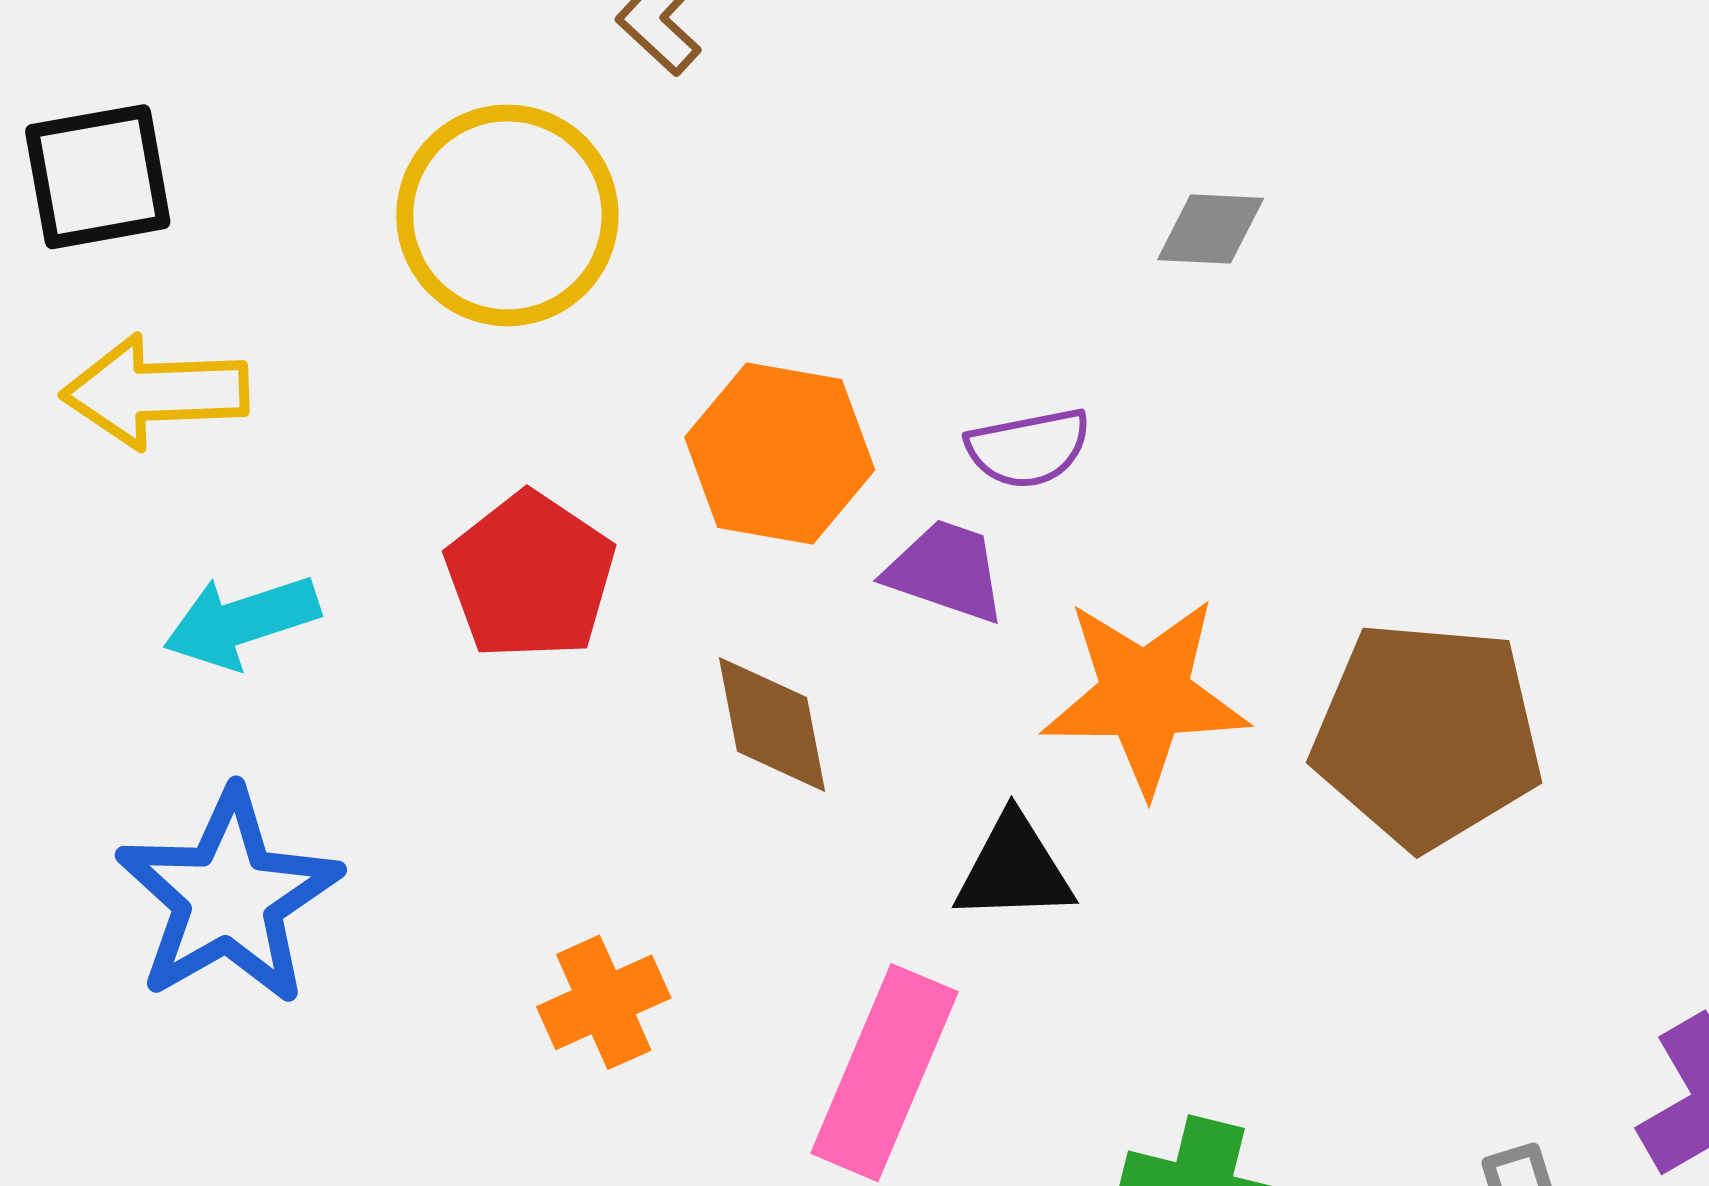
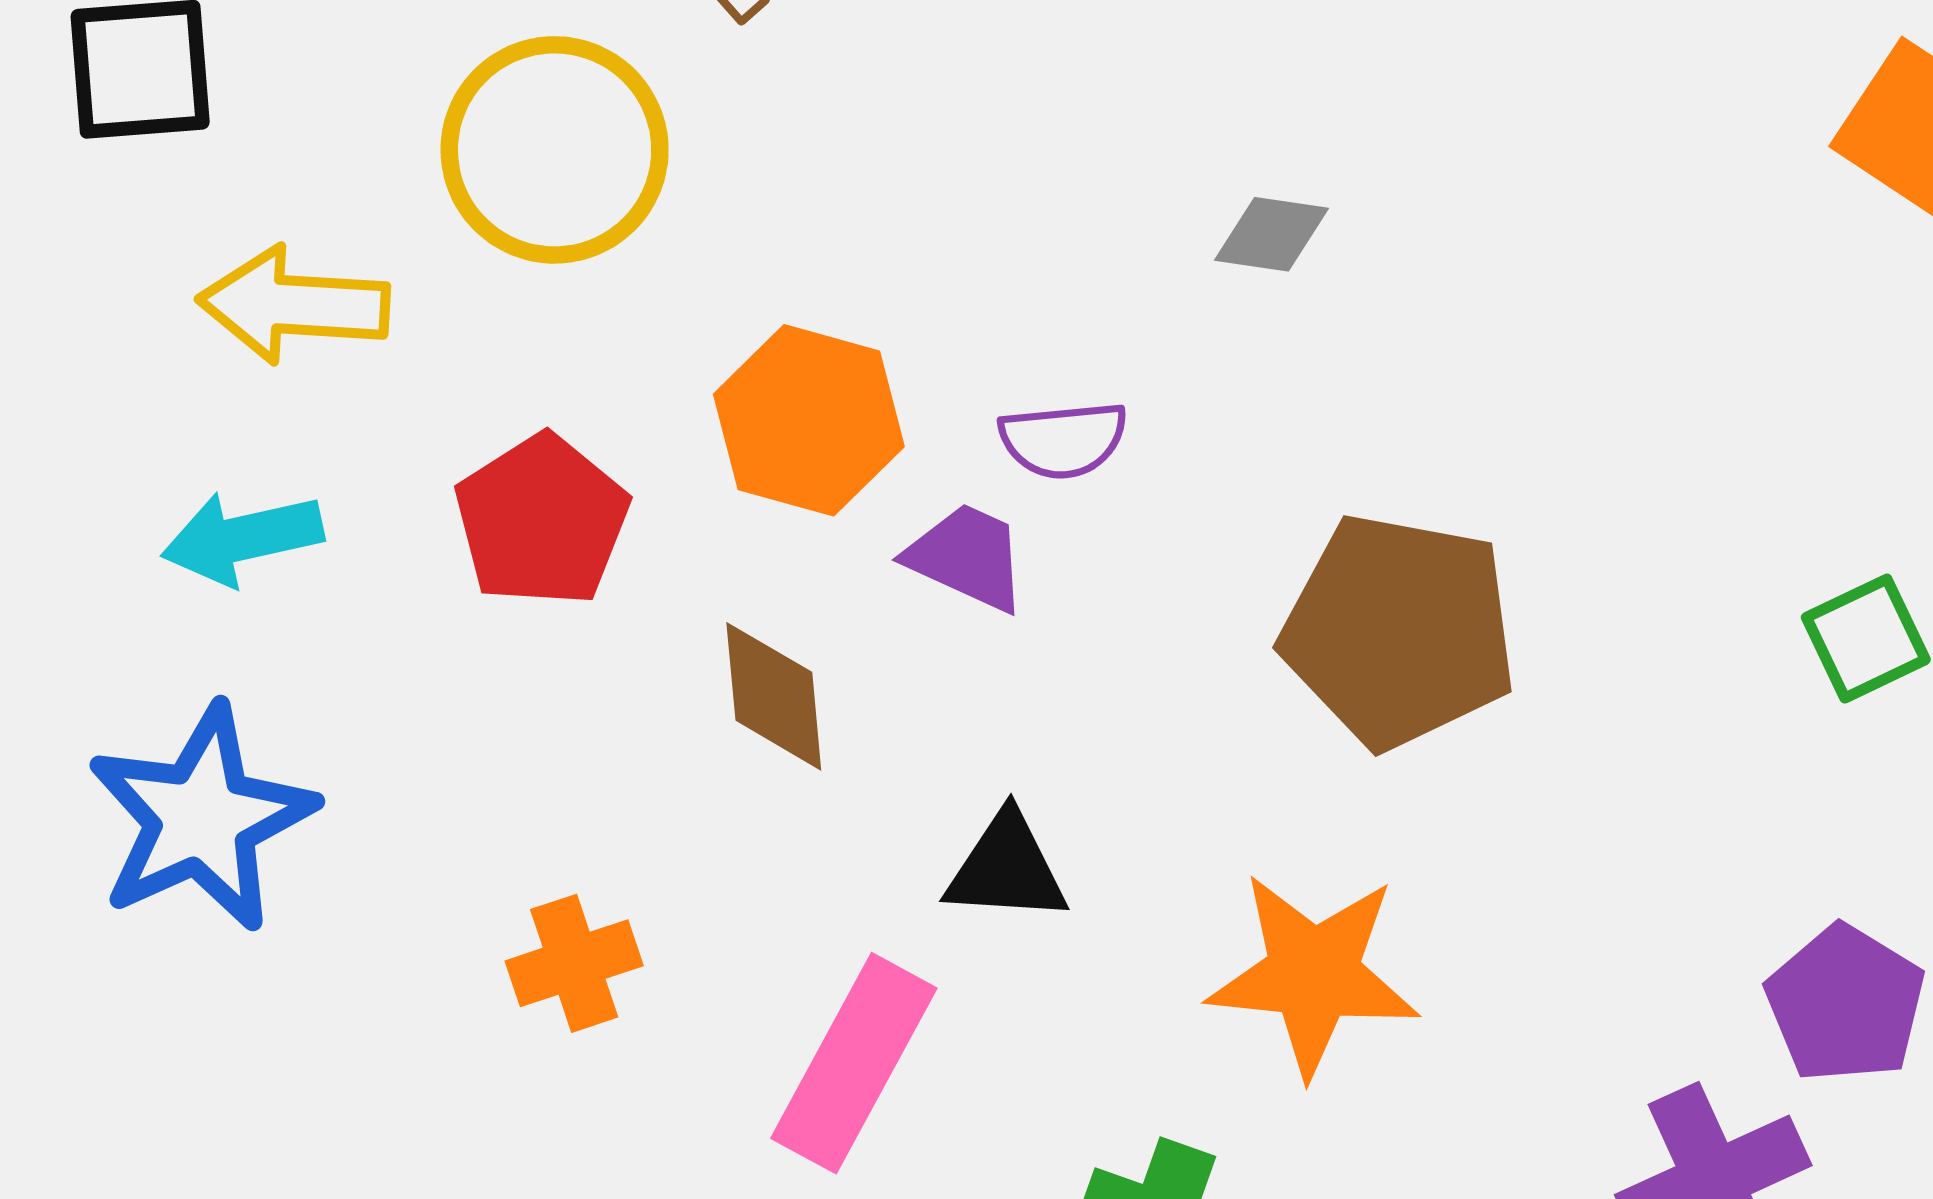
yellow arrow: (155, 392) -> (294, 305), moved
orange star: (1145, 695) -> (1313, 974), moved
brown pentagon: (1427, 735) -> (1399, 631), moved

